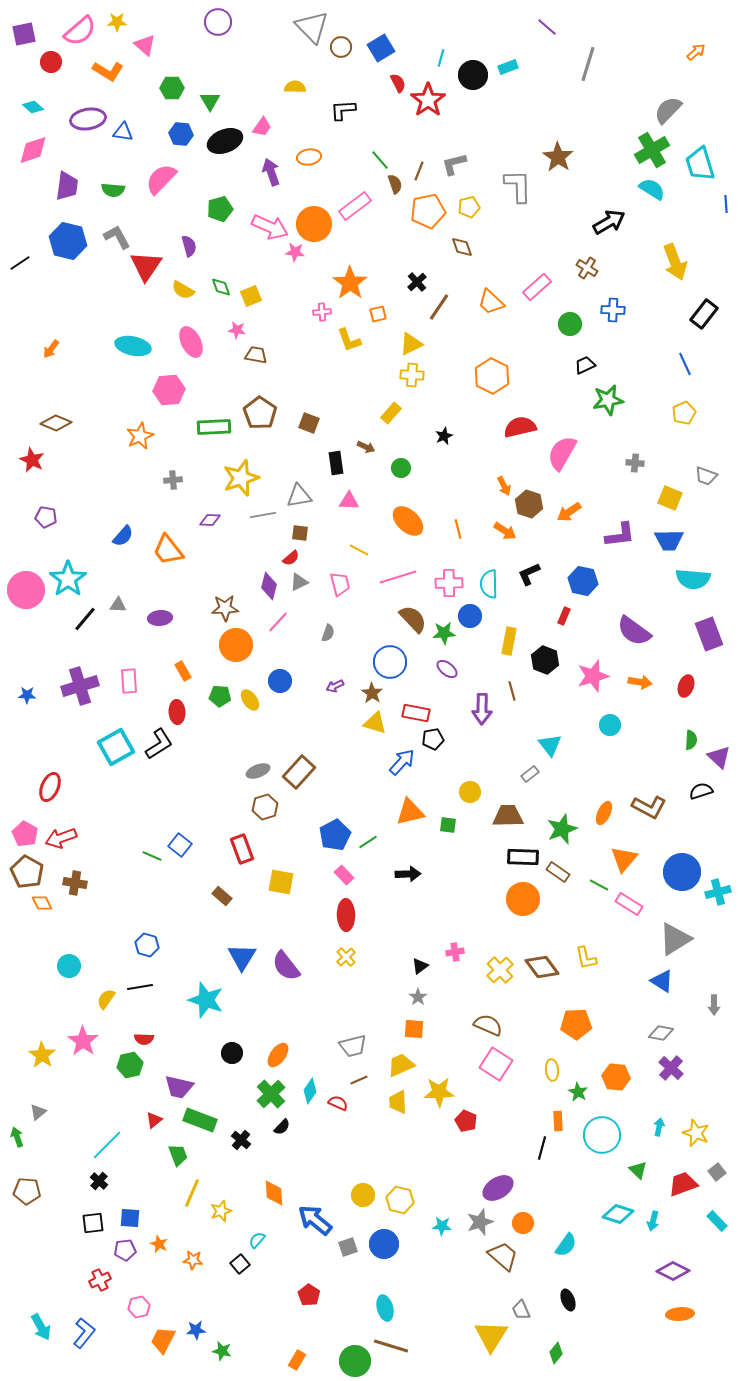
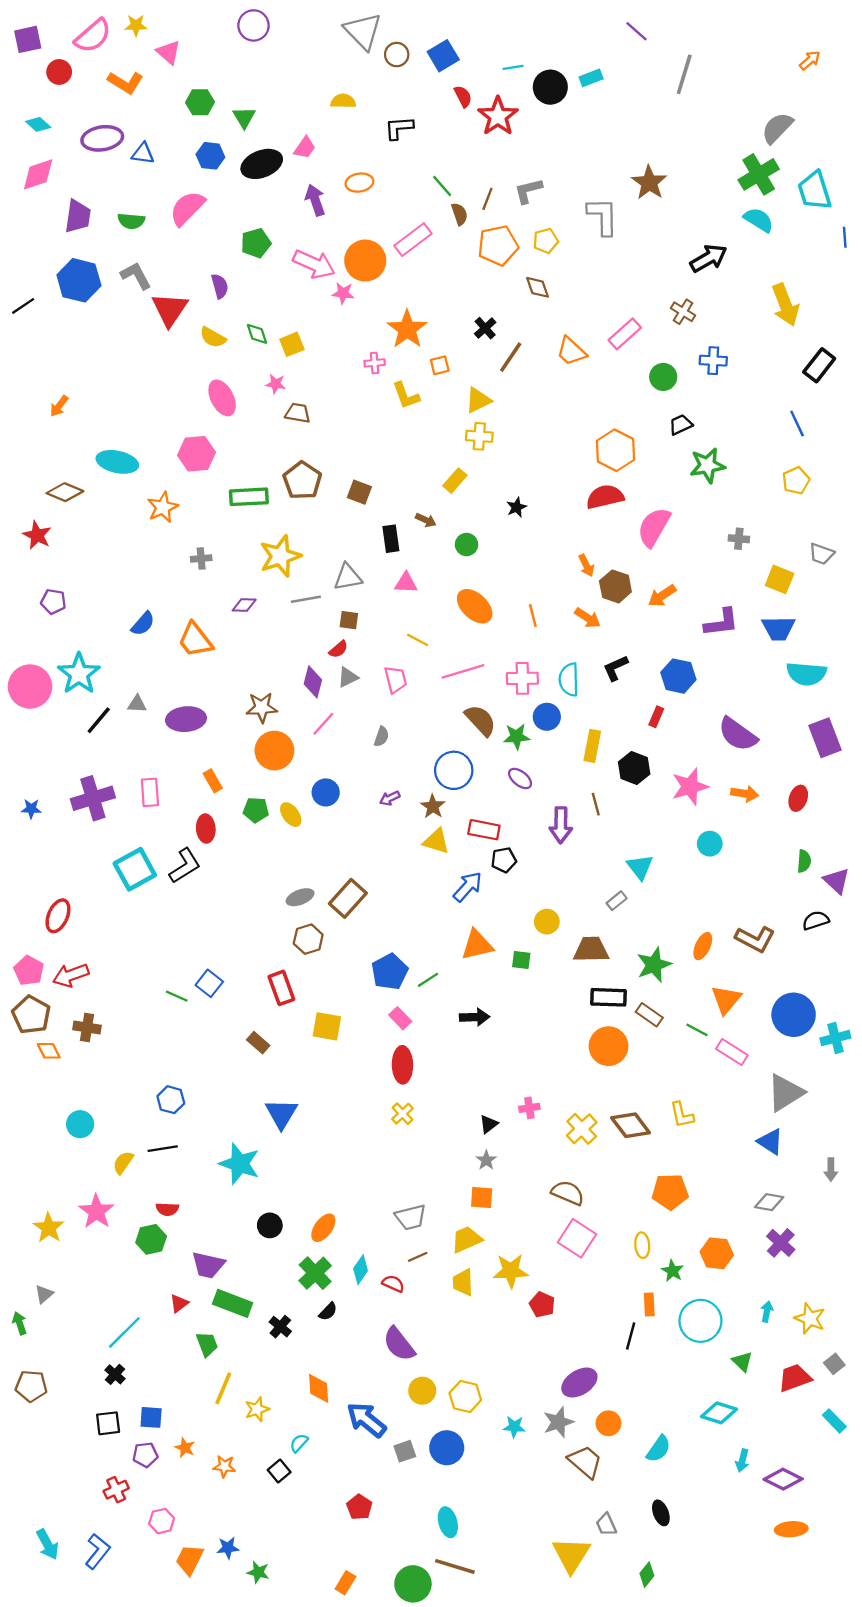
cyan line: (441, 58) -> (513, 67), turned 66
cyan ellipse: (133, 346) -> (117, 462), moved
orange hexagon: (492, 376) -> (615, 450), moved
purple ellipse: (160, 618) -> (186, 719), size x1.4
purple semicircle: (286, 966) -> (399, 1344), moved
cyan arrow: (653, 1221) -> (742, 1461), moved

